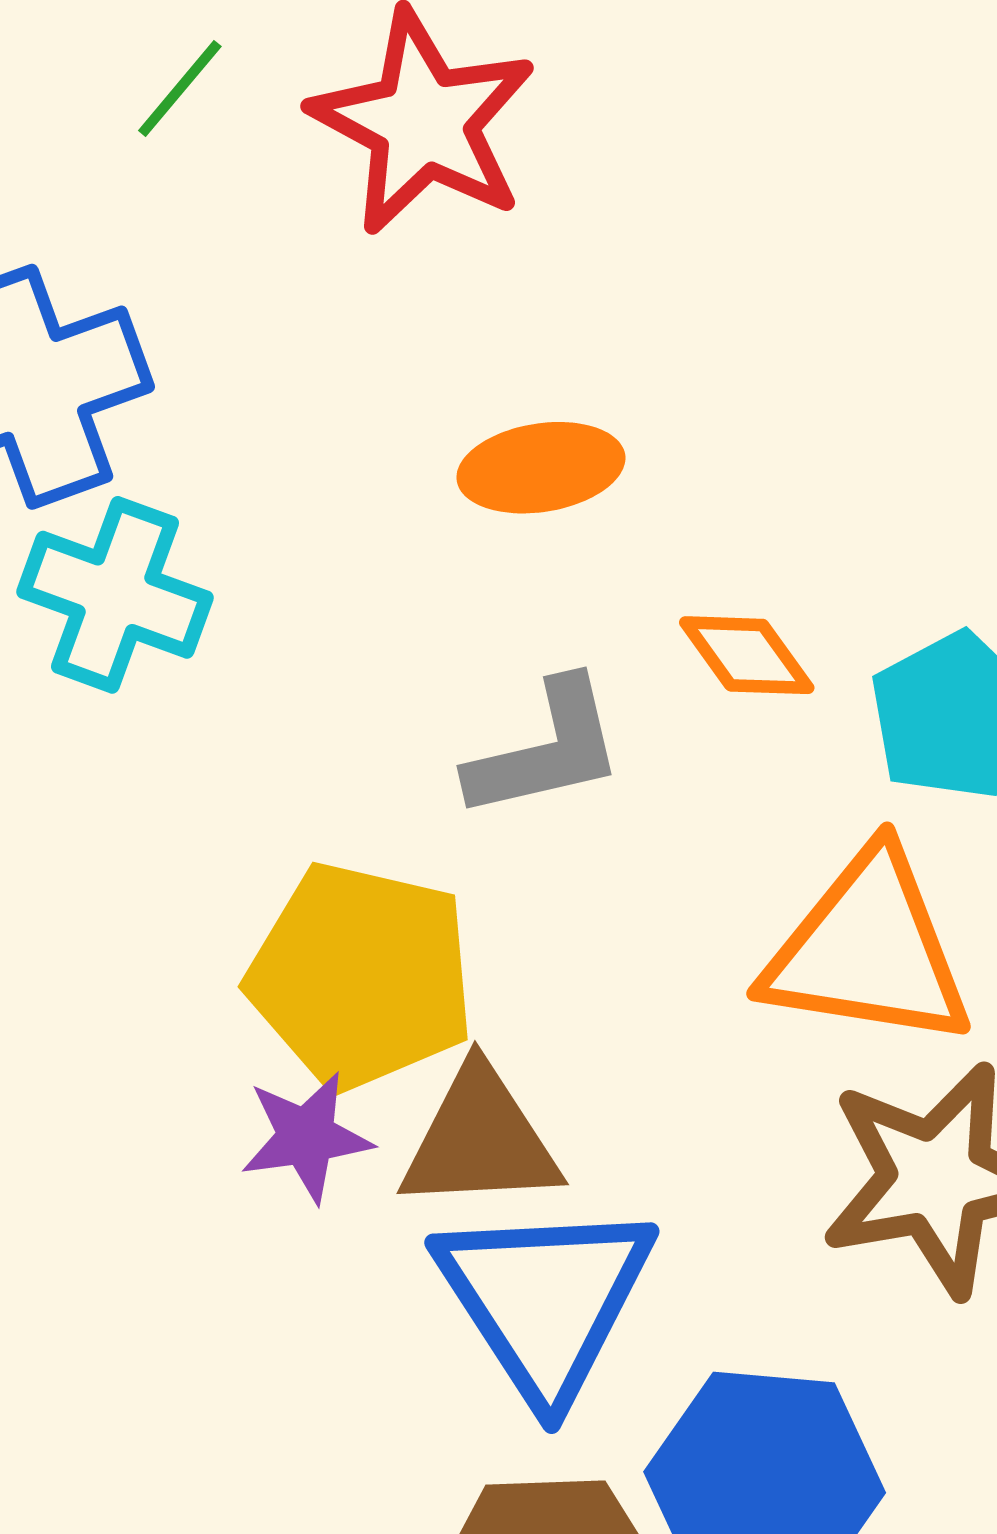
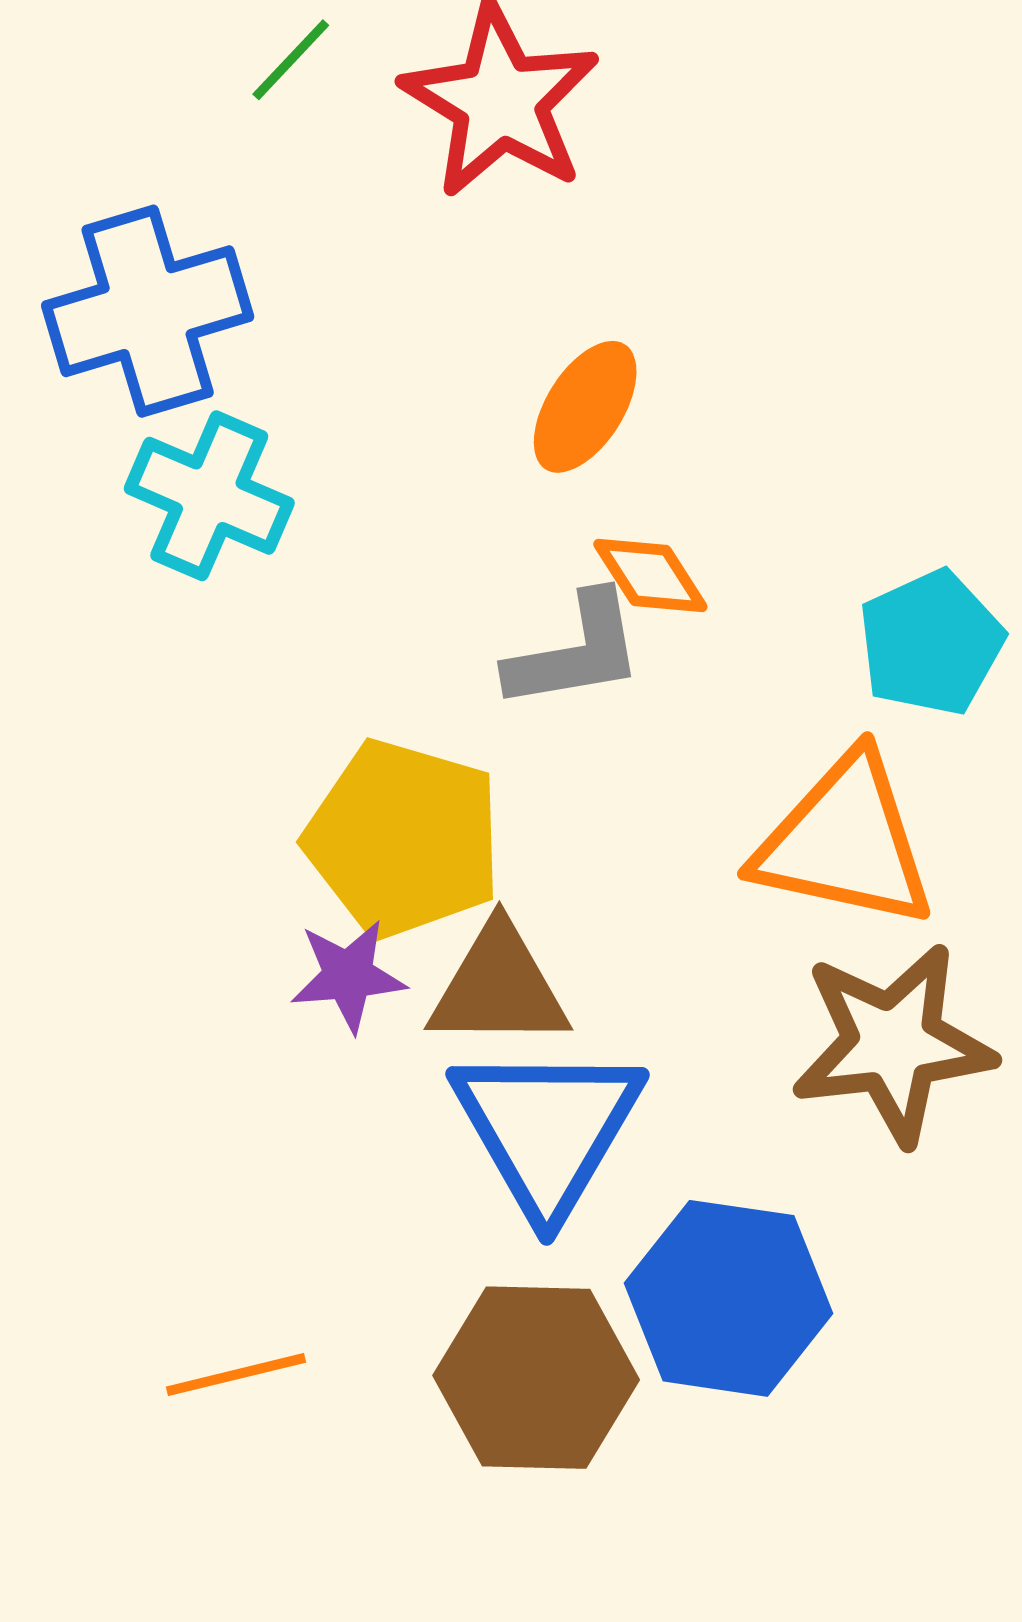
orange ellipse: (541, 468) -> (585, 407), turned -52
orange diamond: (747, 655) -> (650, 576), moved

